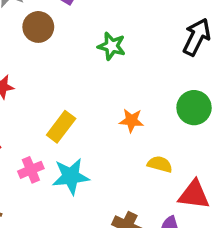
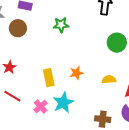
orange star: (131, 120) -> (76, 73), moved
yellow rectangle: (61, 127) -> (49, 78), turned -30

